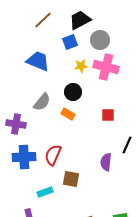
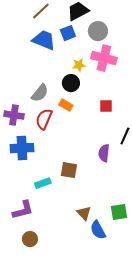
blue trapezoid: (38, 61) -> (44, 40), moved
yellow star: (81, 66) -> (79, 65), moved
red semicircle: (53, 155) -> (44, 119), moved

